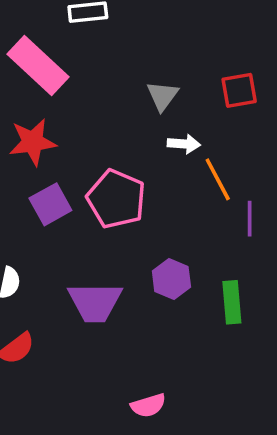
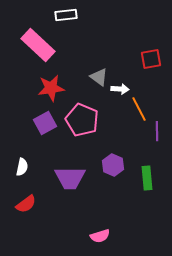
gray triangle: (163, 96) -> (99, 77), moved, turned -30
red star: (33, 142) -> (51, 88), moved

